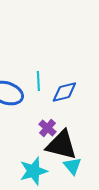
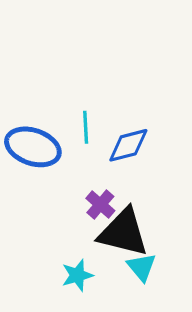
cyan star: (33, 171) -> (77, 275), size x0.7

